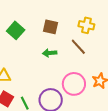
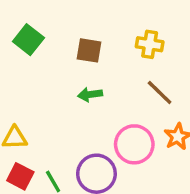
green square: (16, 30) -> (28, 40), moved
brown line: (78, 47) -> (160, 93), moved

